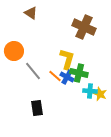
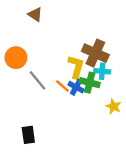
brown cross: (84, 27) -> (95, 53), moved
cyan cross: (90, 91) -> (102, 71), moved
black rectangle: (37, 108) -> (28, 135), moved

